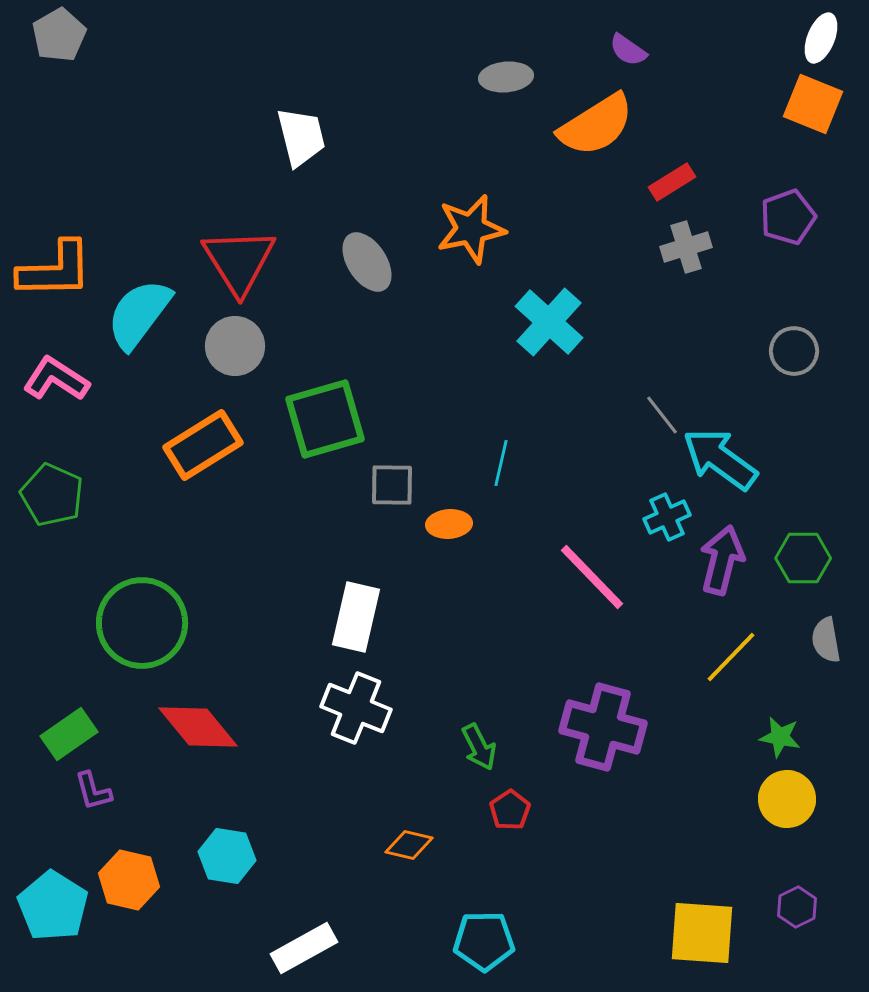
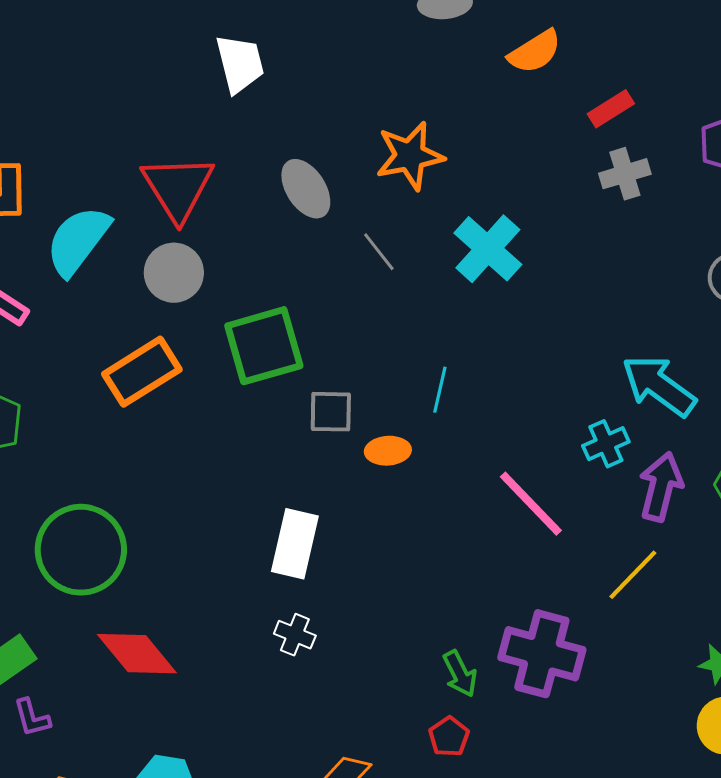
orange semicircle: (596, 125) -> (535, 52), size x0.7
gray line: (662, 415) -> (379, 252), moved
yellow line: (731, 657) -> (633, 575), moved
white cross: (356, 708) -> (295, 635), size x0.6
green arrow: (479, 747) -> (460, 674), moved

